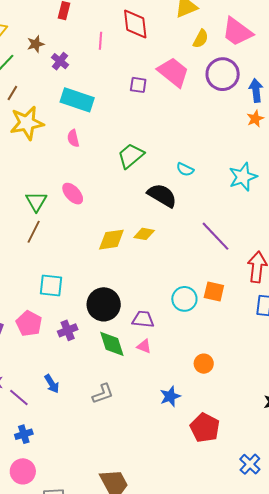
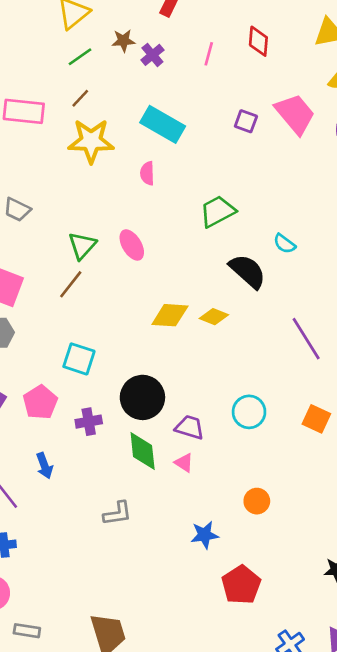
red diamond: (135, 24) -> (258, 41), size x0.7
purple cross: (60, 61) -> (152, 55), moved
orange square: (214, 292) -> (316, 419), moved
blue arrow: (52, 384) -> (44, 466), moved

